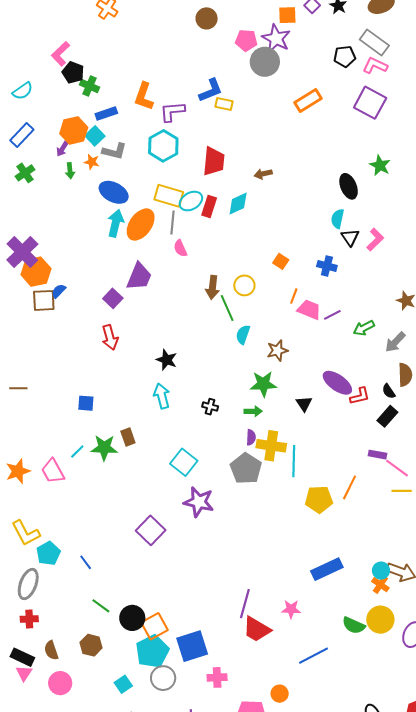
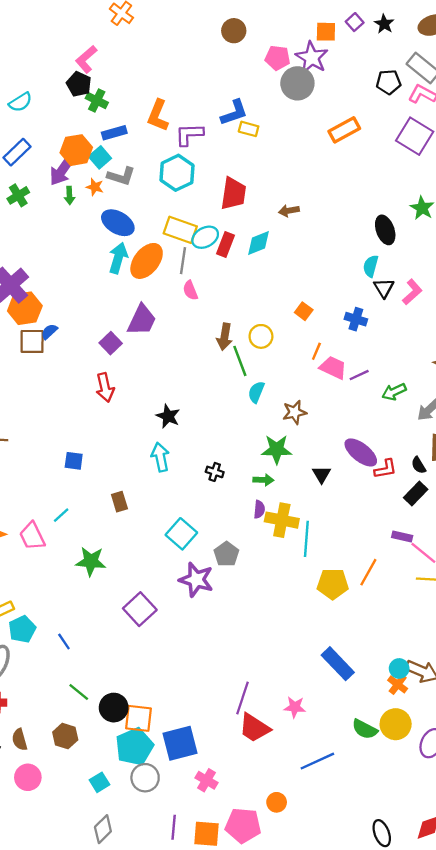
pink L-shape: (61, 54) -> (86, 59), moved
purple arrow: (62, 149) -> (62, 170), size x1.8
green star: (104, 448) -> (91, 561), moved
gray pentagon: (246, 468) -> (226, 554), moved, size x0.7
blue rectangle: (327, 569) -> (338, 664), turned 68
orange square: (155, 626) -> (138, 718), turned 32
pink cross: (217, 677) -> (207, 780), turned 30

